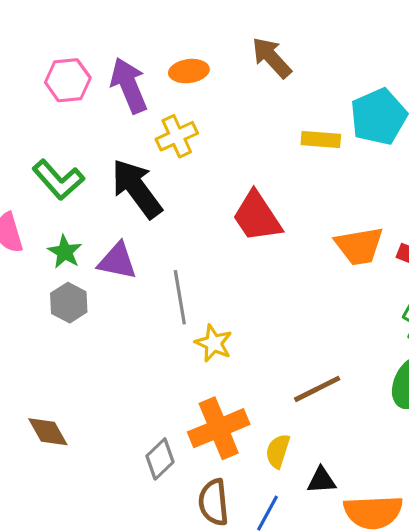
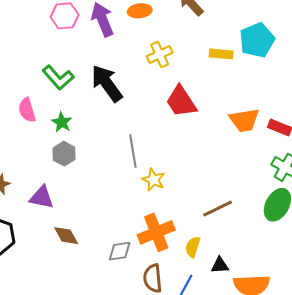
yellow cross: (177, 136) -> (160, 55), moved
purple triangle: (117, 261) -> (42, 197), moved
brown diamond: (48, 432) -> (66, 236), moved
gray diamond: (160, 459) -> (120, 251), turned 35

